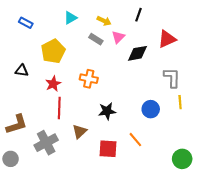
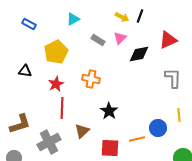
yellow arrow: (104, 21) -> (122, 17), moved
yellow line: (180, 102) -> (179, 115), moved
blue circle: (151, 109) -> (158, 128), moved
black star: (107, 111) -> (109, 111), turned -30
orange line: (135, 140) -> (137, 139), turned -63

